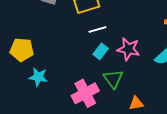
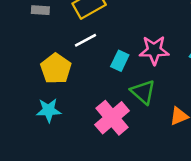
white line: (97, 29) -> (85, 40), moved
yellow pentagon: (22, 50) -> (56, 69), moved, turned -30

